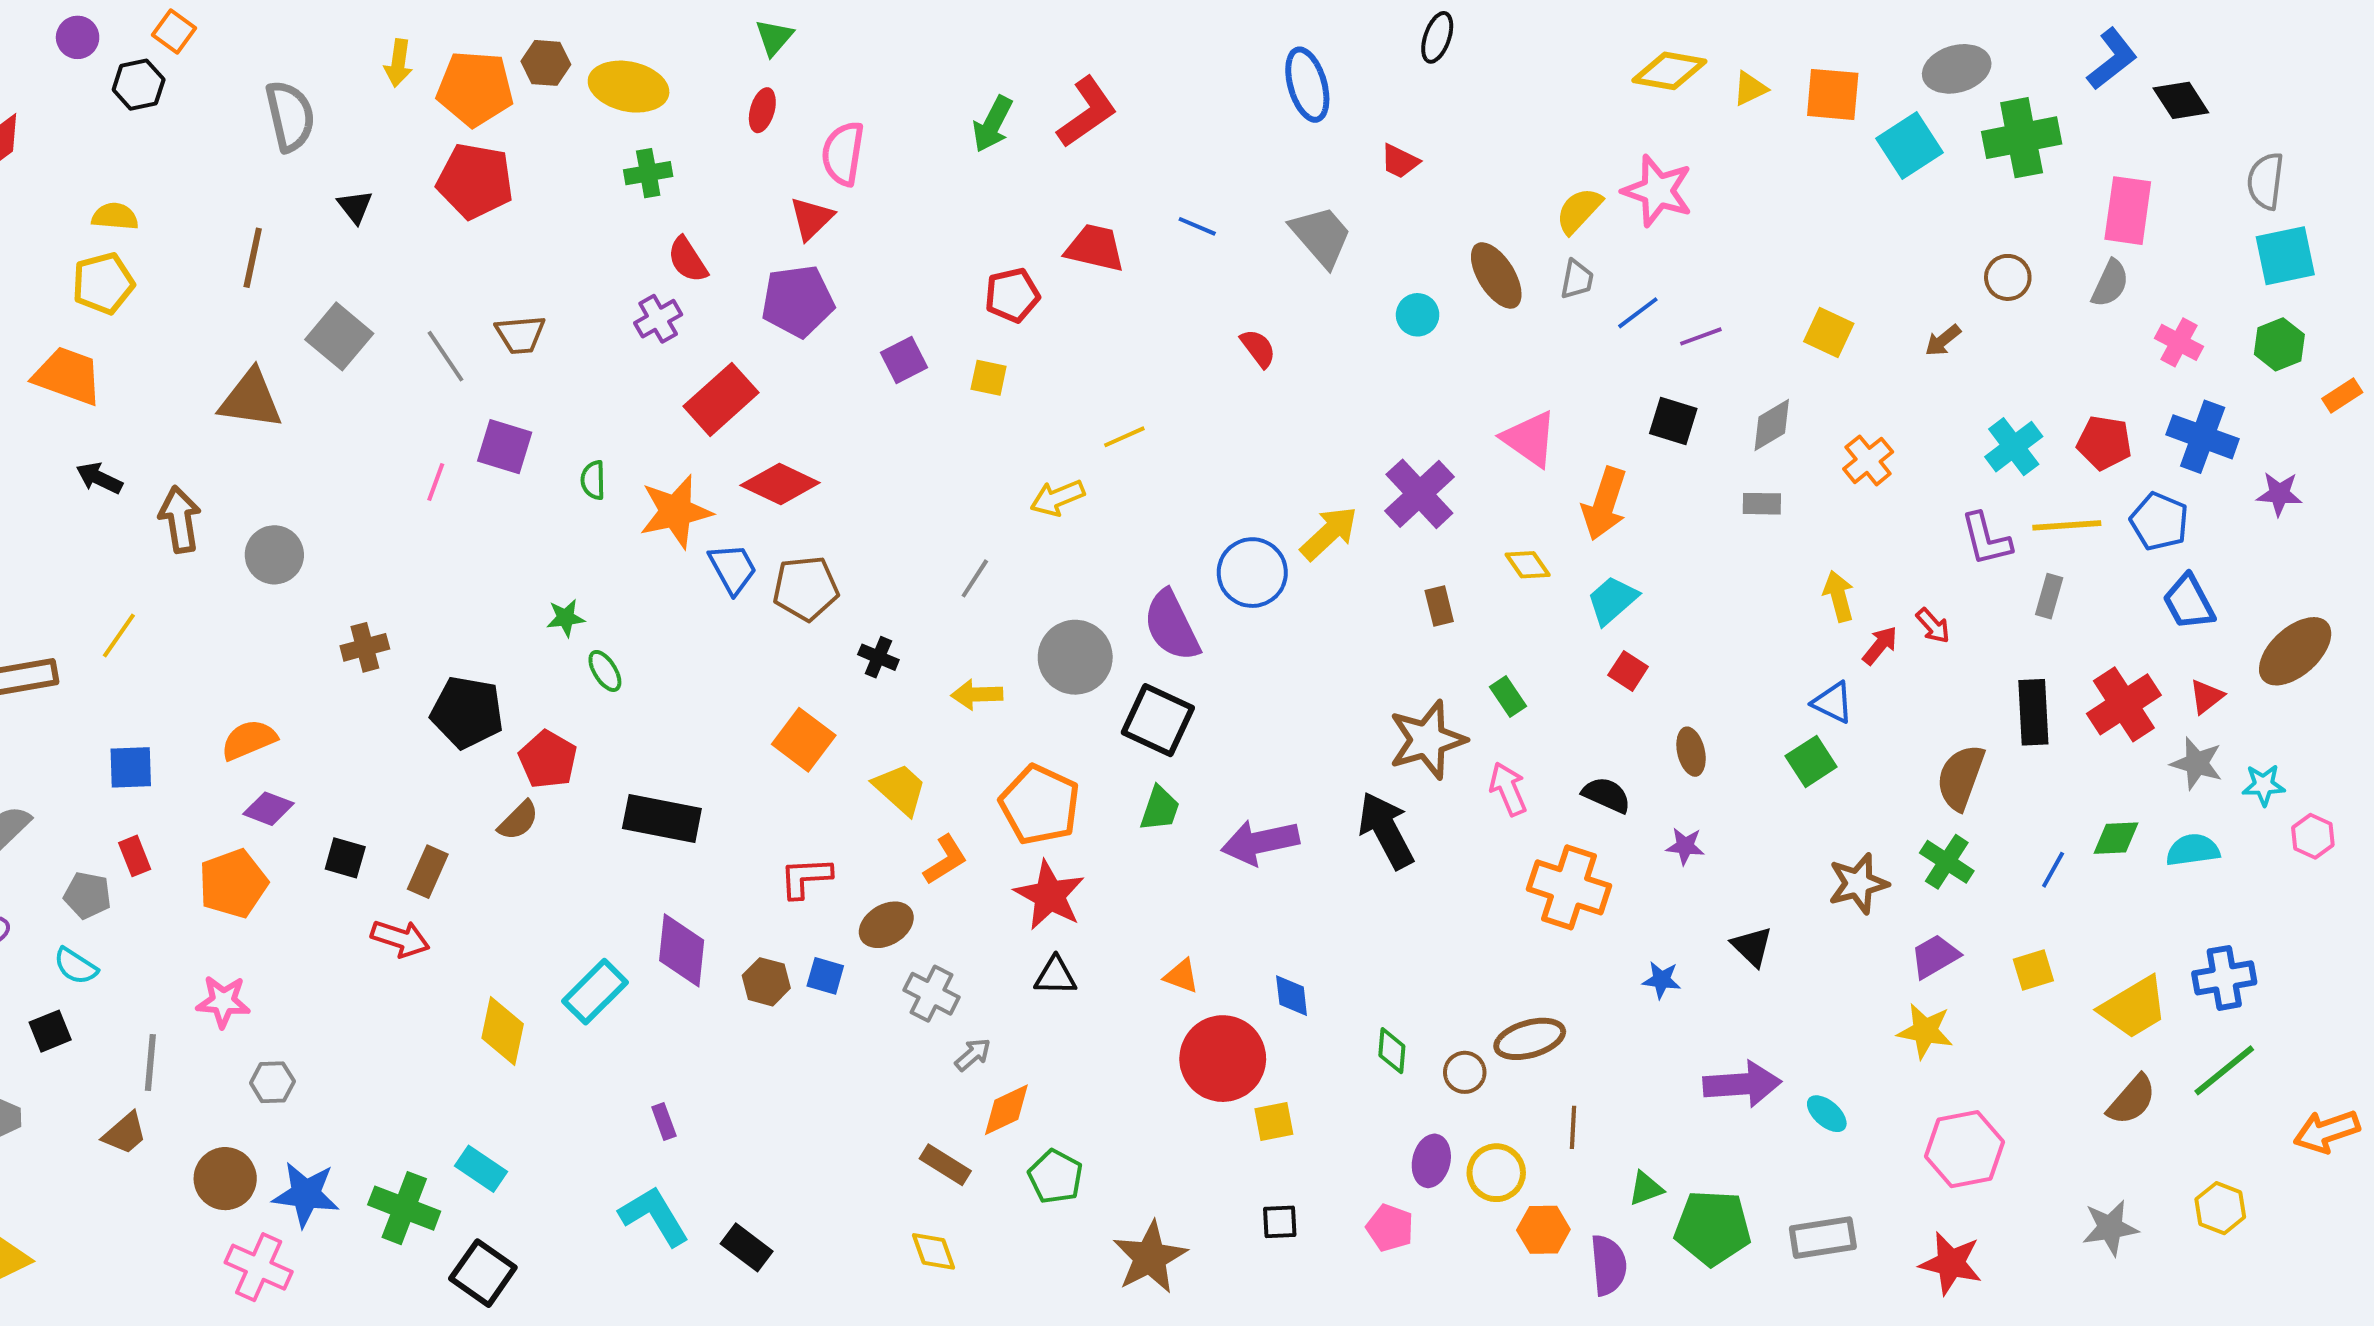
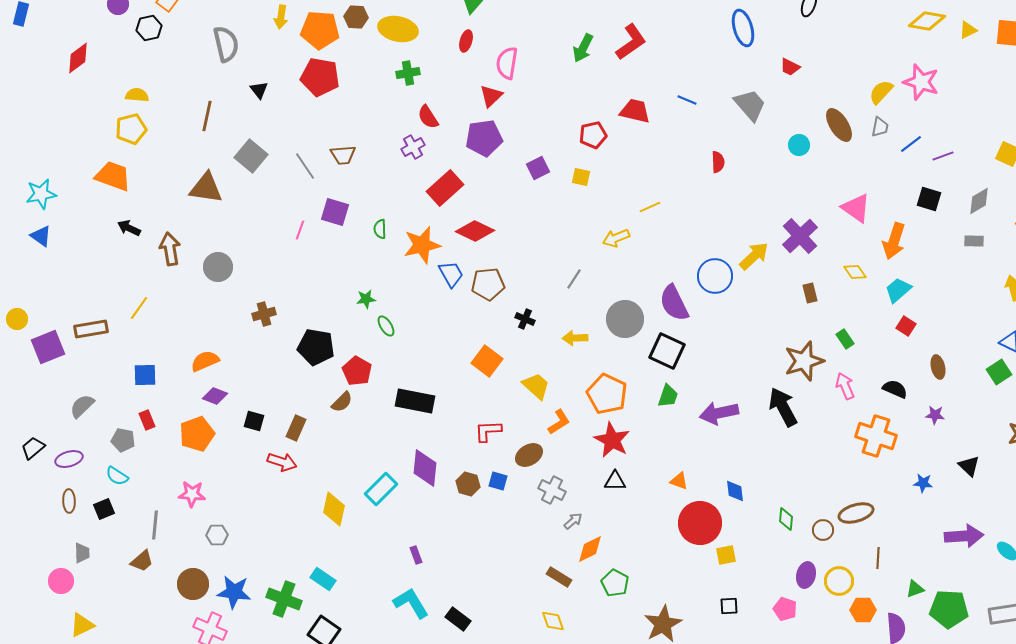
red semicircle: (1258, 348) -> (718, 162), turned 35

